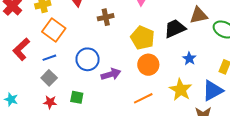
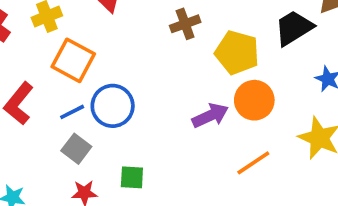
brown cross: (106, 17) -> (185, 24), moved
blue circle: (88, 59) -> (113, 106), moved
purple arrow: (111, 74) -> (210, 116), moved

